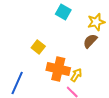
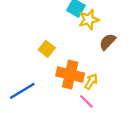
yellow star: (96, 22) -> (89, 20), moved
blue line: (17, 83) -> (22, 91), turned 35

